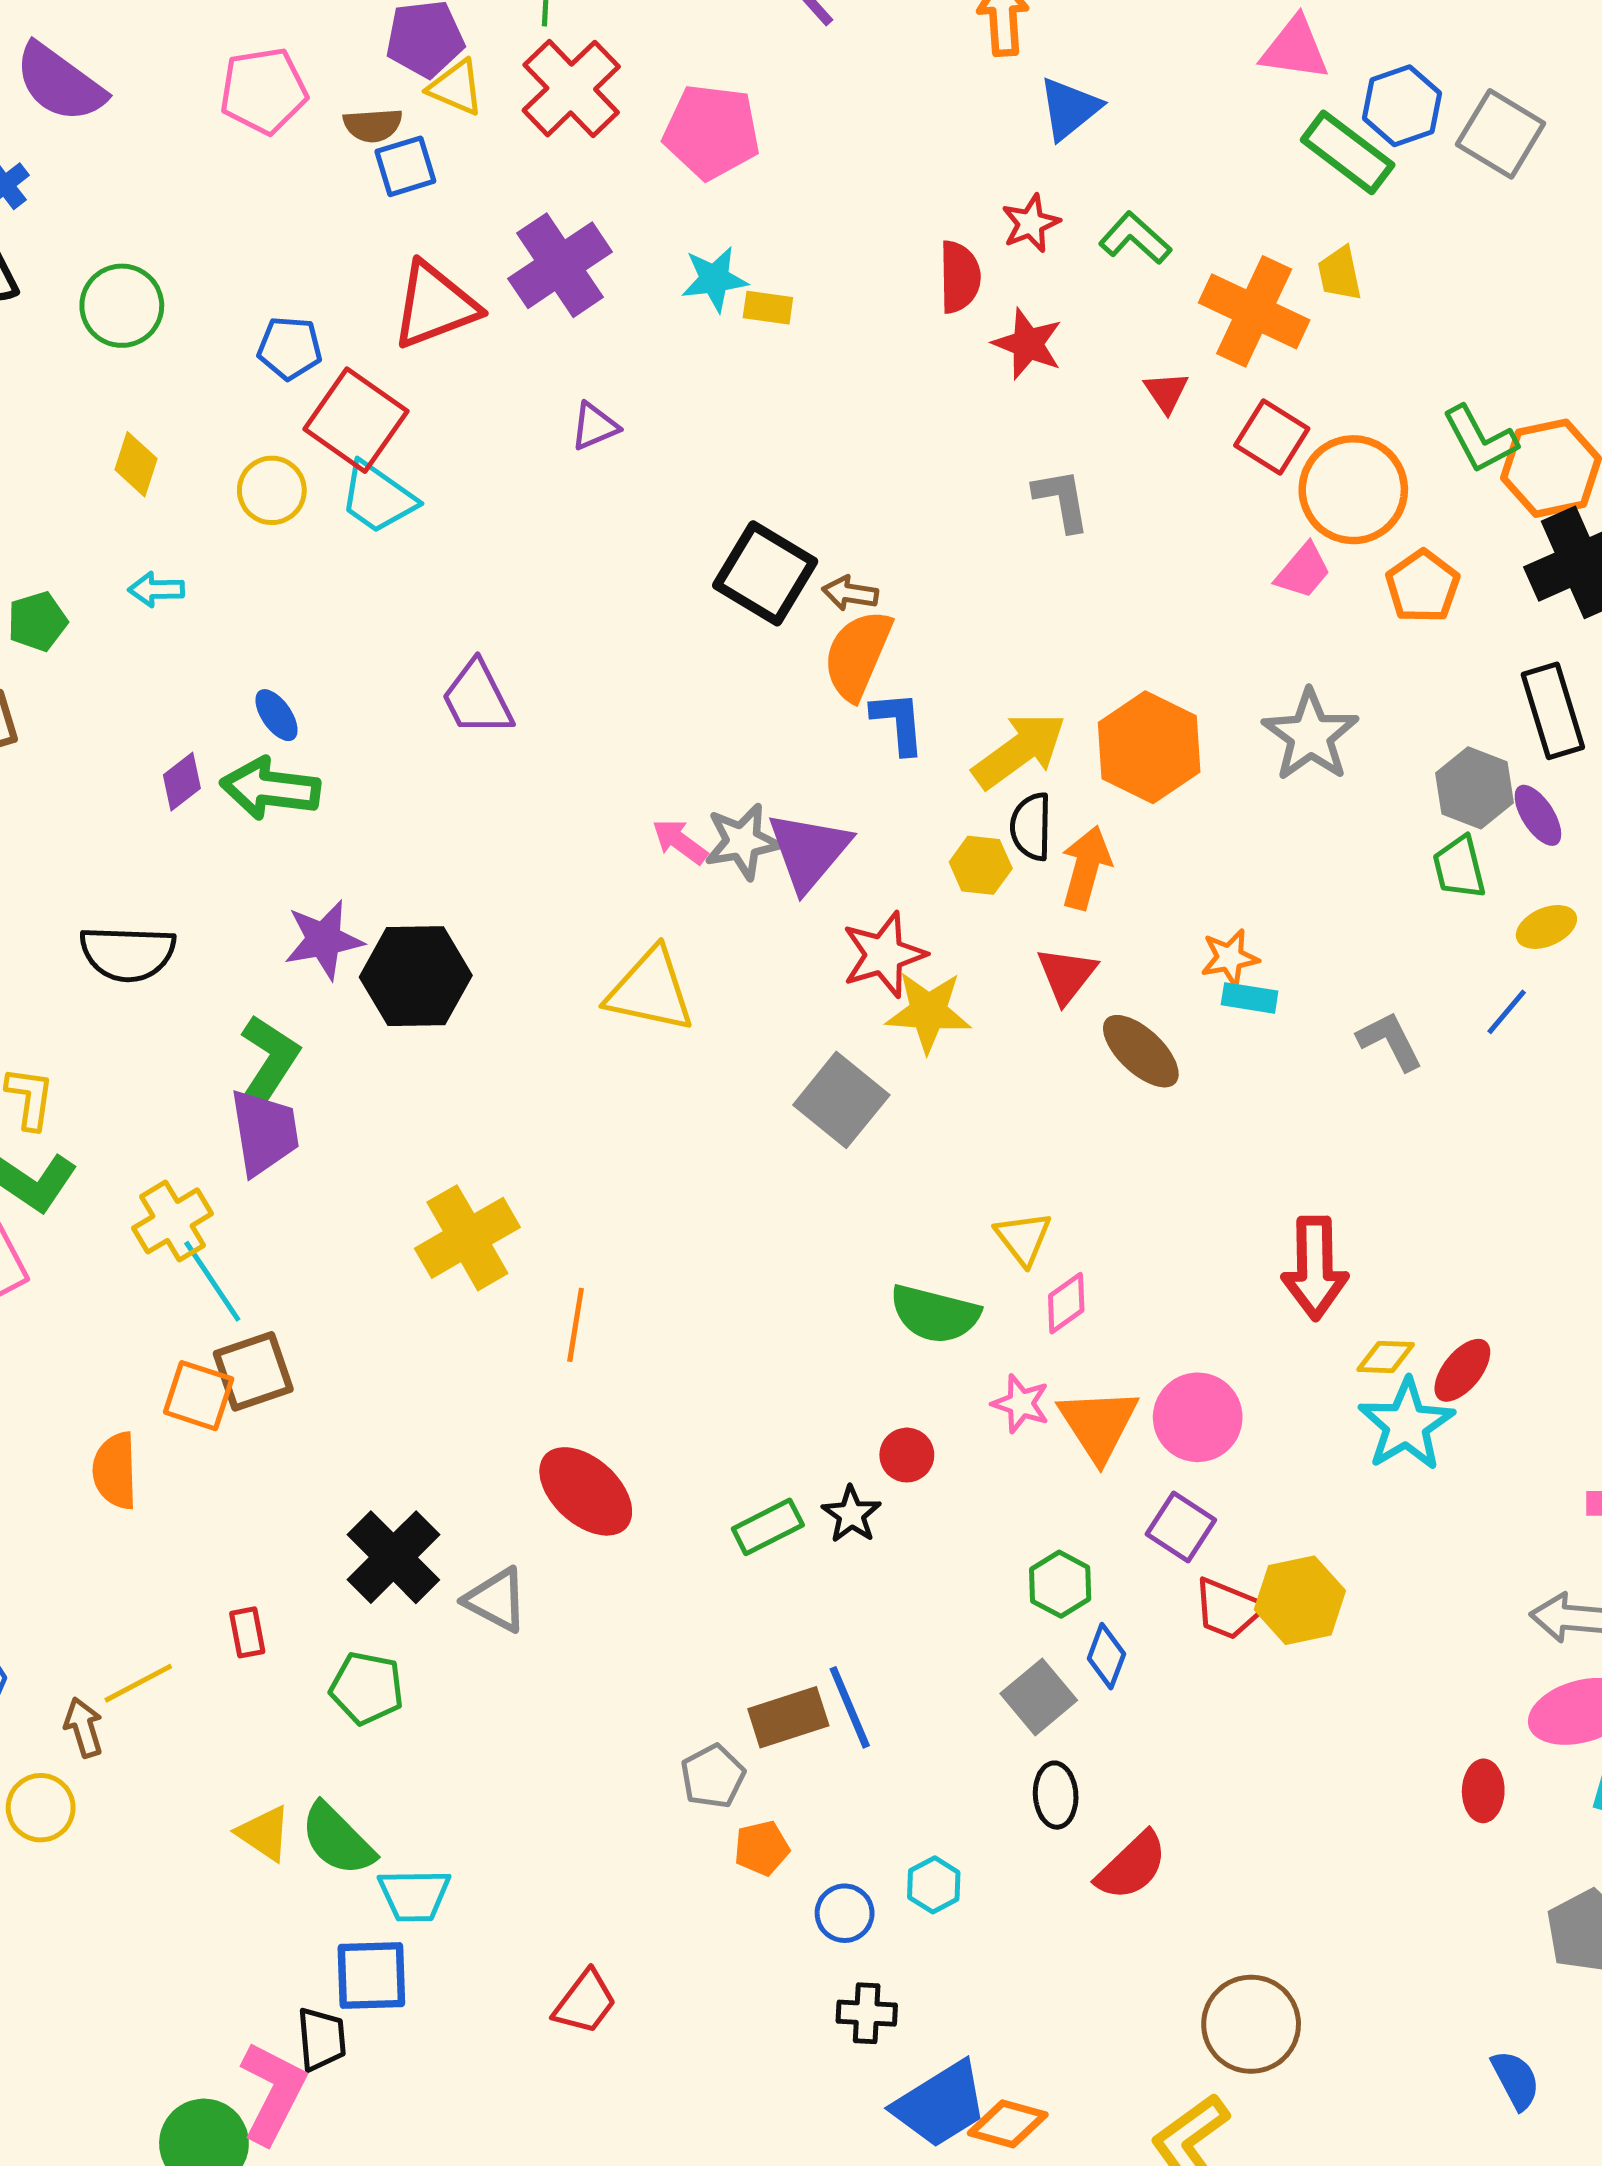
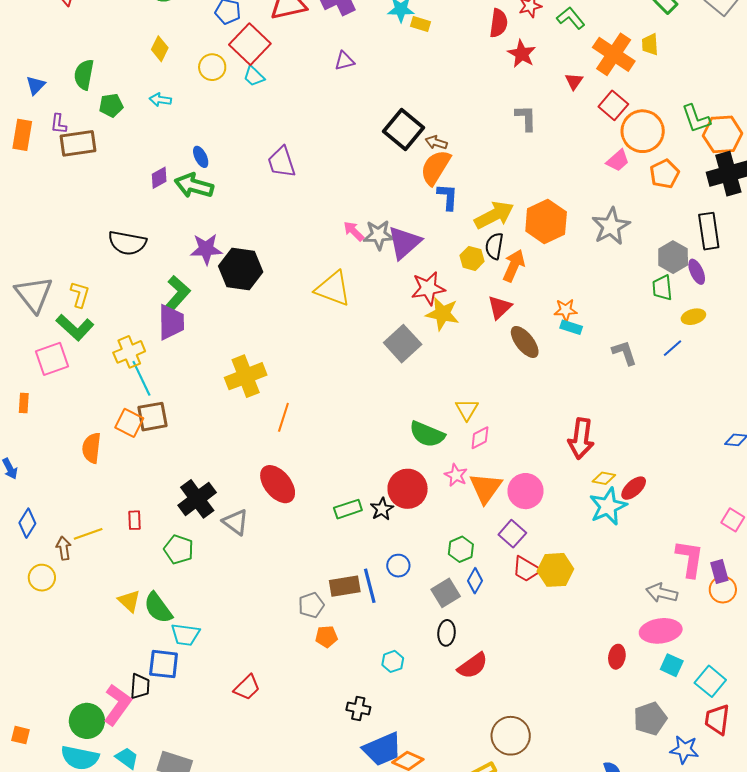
cyan trapezoid: (378, 498) -> (254, 76), size x0.7
red circle: (907, 1455) -> (408, 489), size x1.8
blue circle: (845, 1913) -> (398, 566), moved

